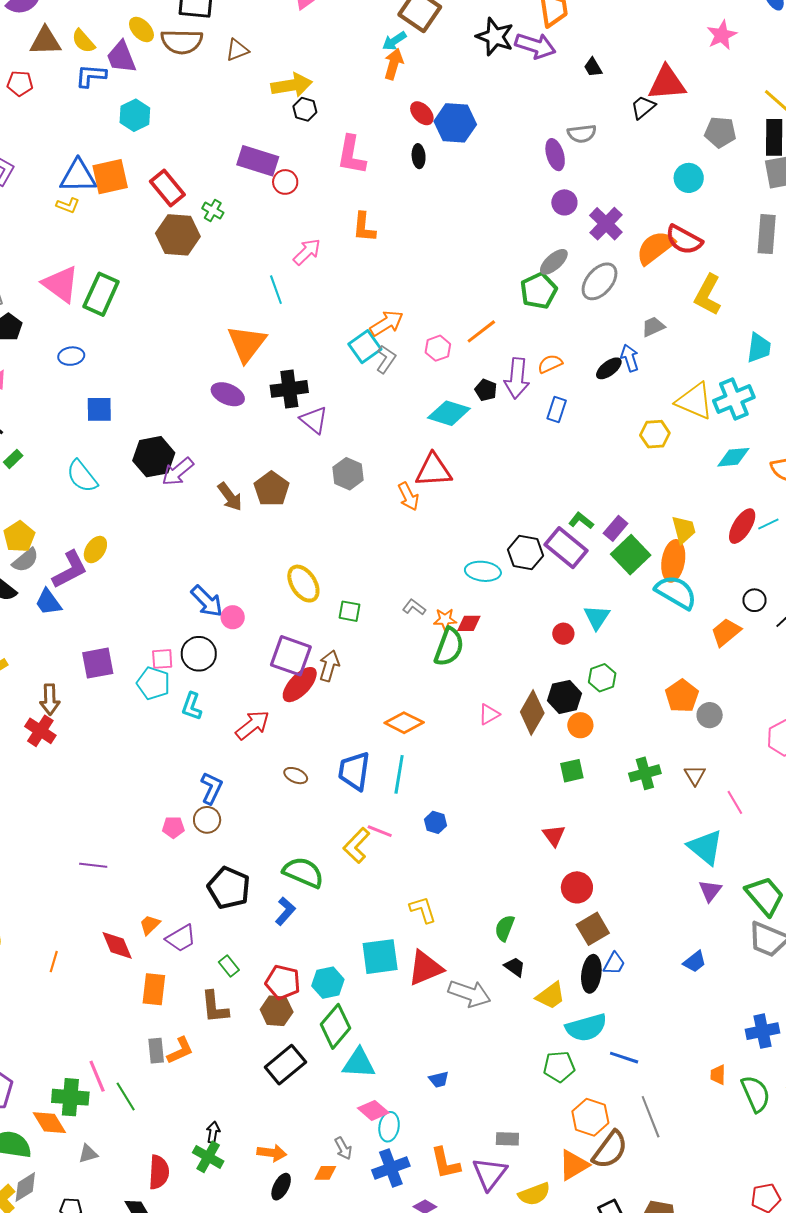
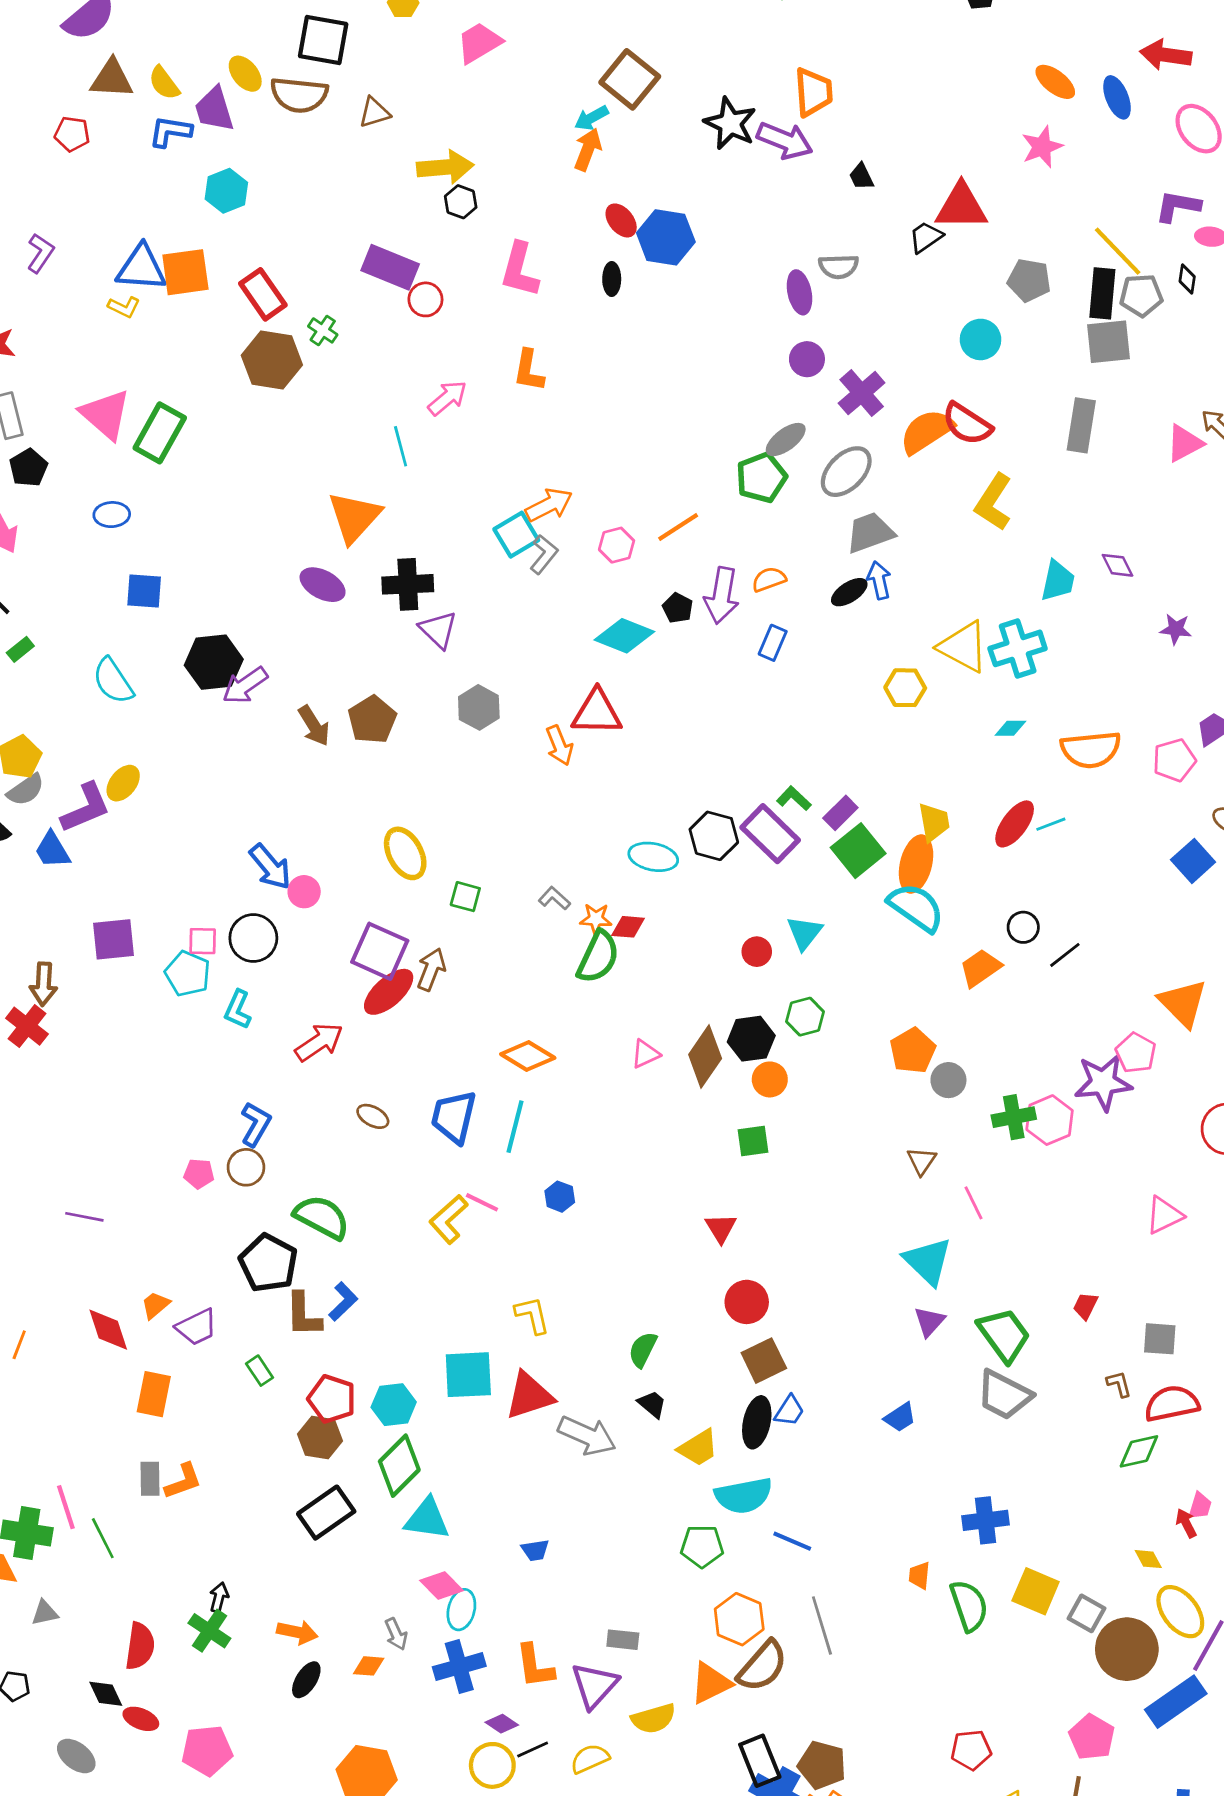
gray trapezoid: (653, 327) -> (870, 533), moved, size x1.5
cyan diamond: (733, 457) -> (1010, 728), size x0.7
green cross: (645, 773) -> (1014, 1117), moved
green semicircle: (303, 872) -> (322, 1217), moved
brown L-shape: (215, 1007) -> (303, 1315), moved

